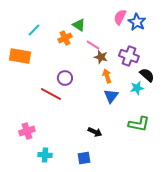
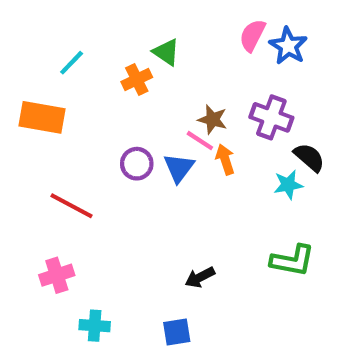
pink line: (93, 45) -> (200, 141), moved
red line: (51, 94) -> (72, 206), moved
blue triangle: (111, 96) -> (179, 168), moved
black arrow: (95, 132) -> (200, 277), turned 128

